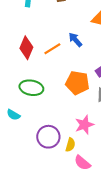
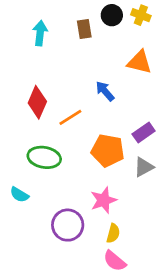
orange line: (52, 49) -> (70, 117), moved
pink star: (84, 125) -> (104, 200), moved
yellow semicircle: (70, 145) -> (113, 233), moved

